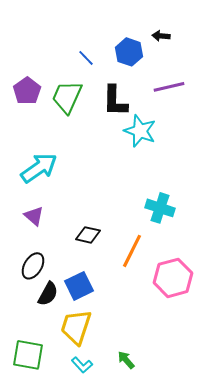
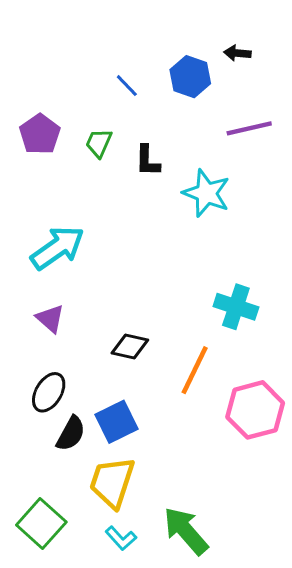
green trapezoid: (67, 97) -> (99, 143), size x0.6
black L-shape: (115, 101) -> (147, 161), moved, size x0.7
green square: (28, 355) -> (41, 524), turned 32
green arrow: (126, 360) -> (186, 531), size x1.8

